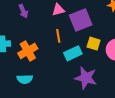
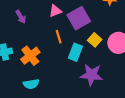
yellow square: (94, 44) -> (95, 40), turned 32
cyan rectangle: (73, 53) -> (75, 52), turned -36

